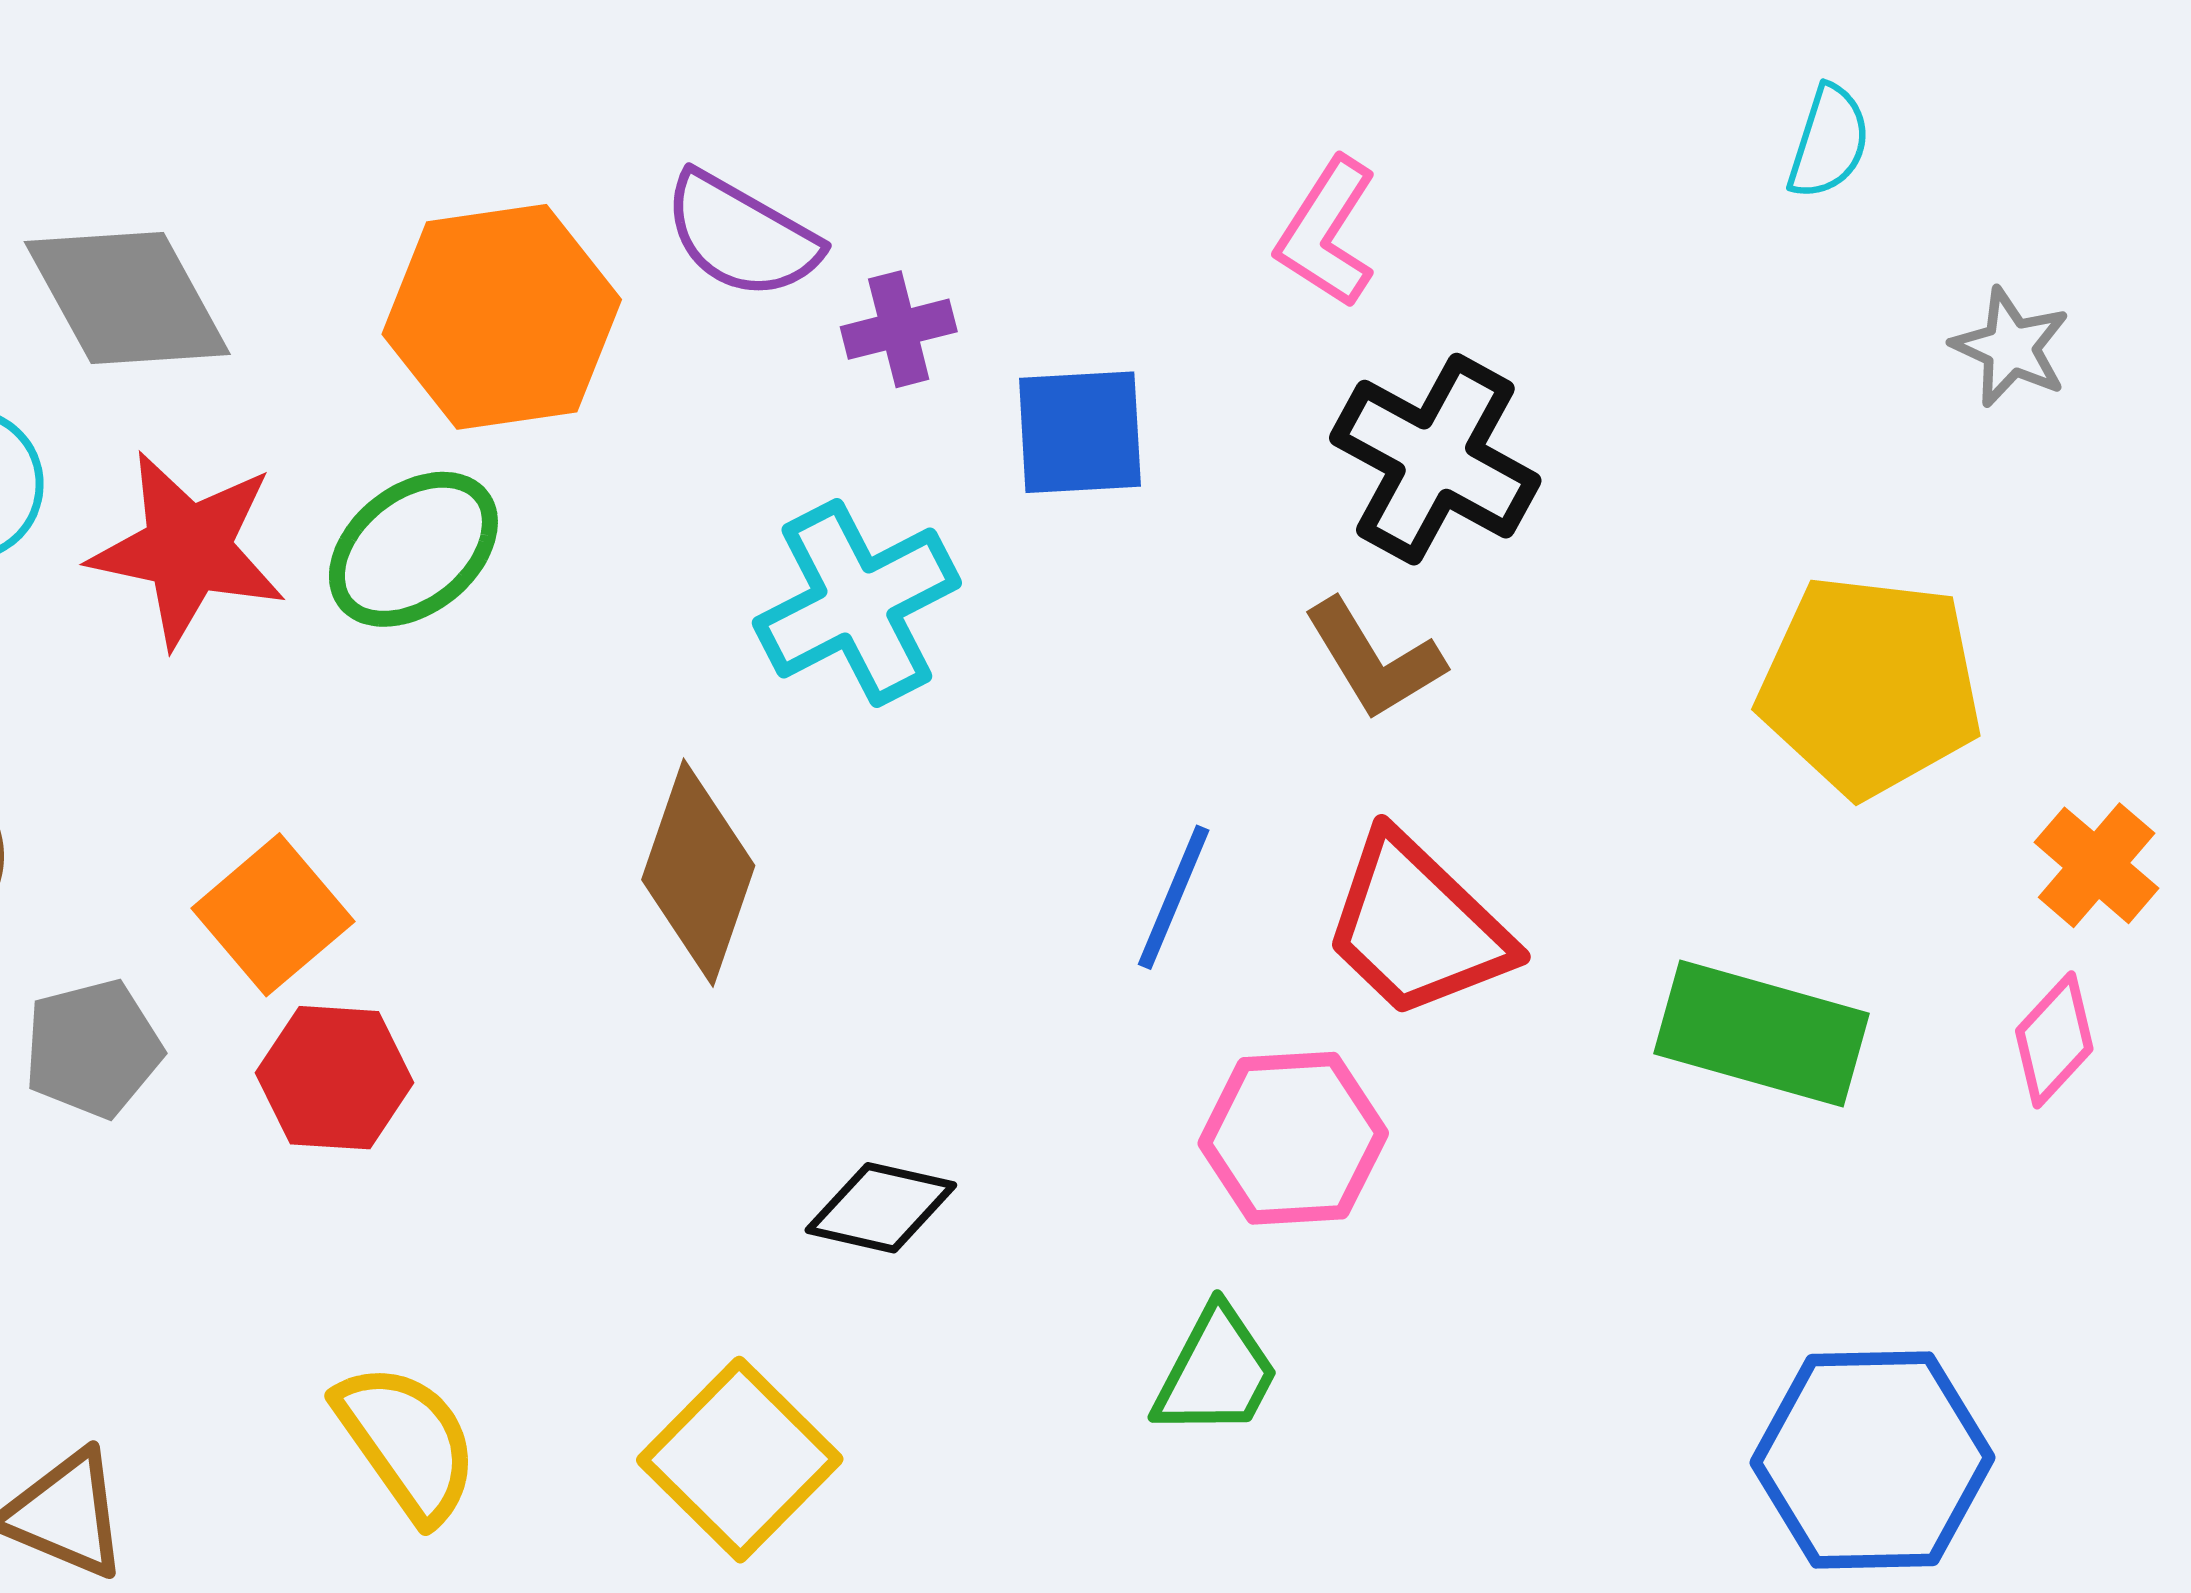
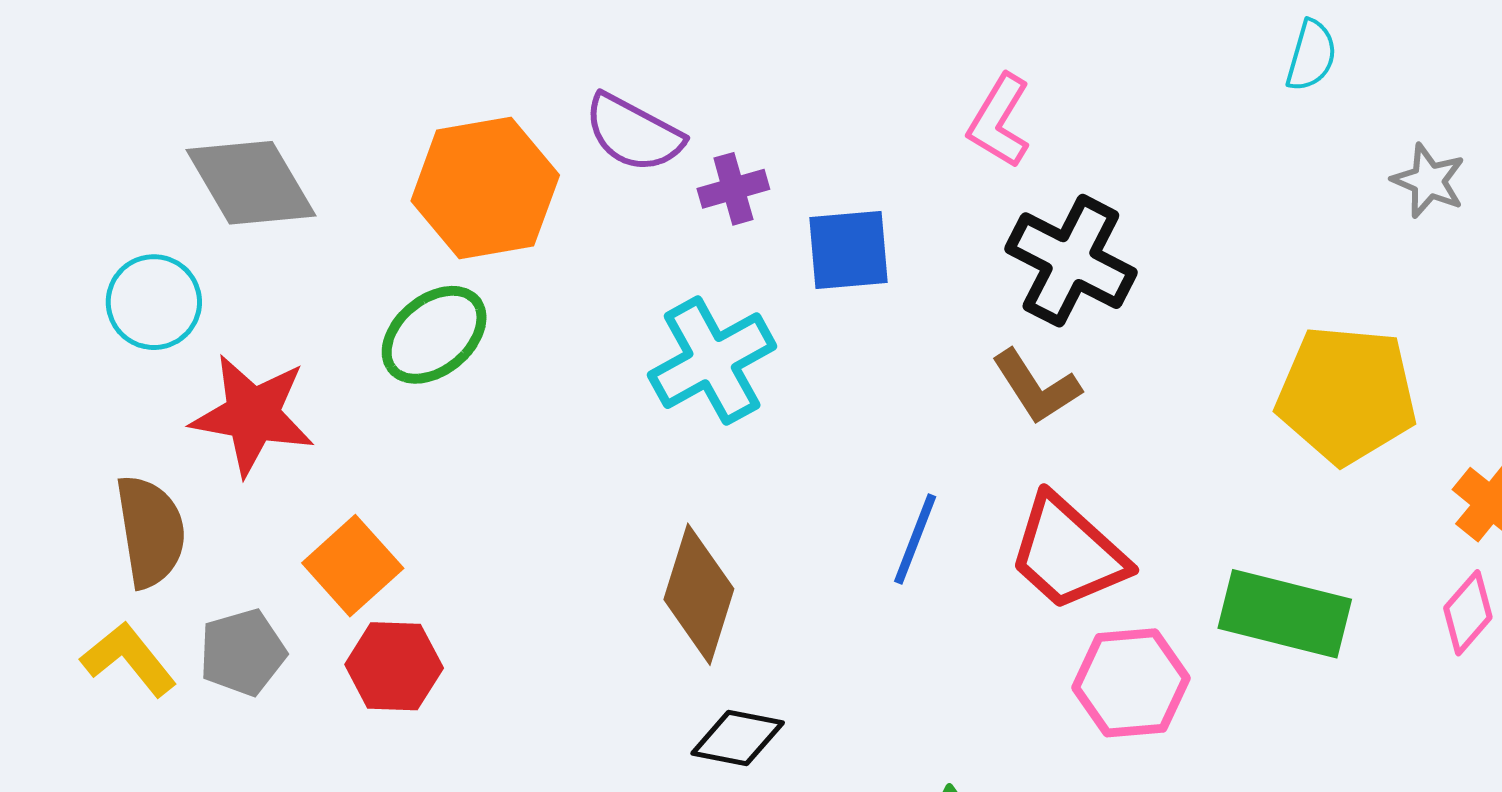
red star: (188, 549) -> (253, 415), moved
brown diamond: (698, 873) -> (699, 594), moved
pink hexagon: (1293, 1138) -> (1131, 683), moved

